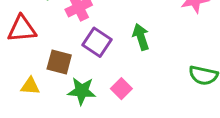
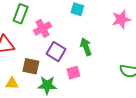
pink square: (121, 89) -> (73, 73), moved, turned 32

